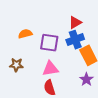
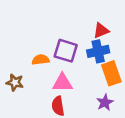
orange semicircle: (25, 34) -> (41, 60), moved
brown star: (16, 65) -> (15, 82), moved

